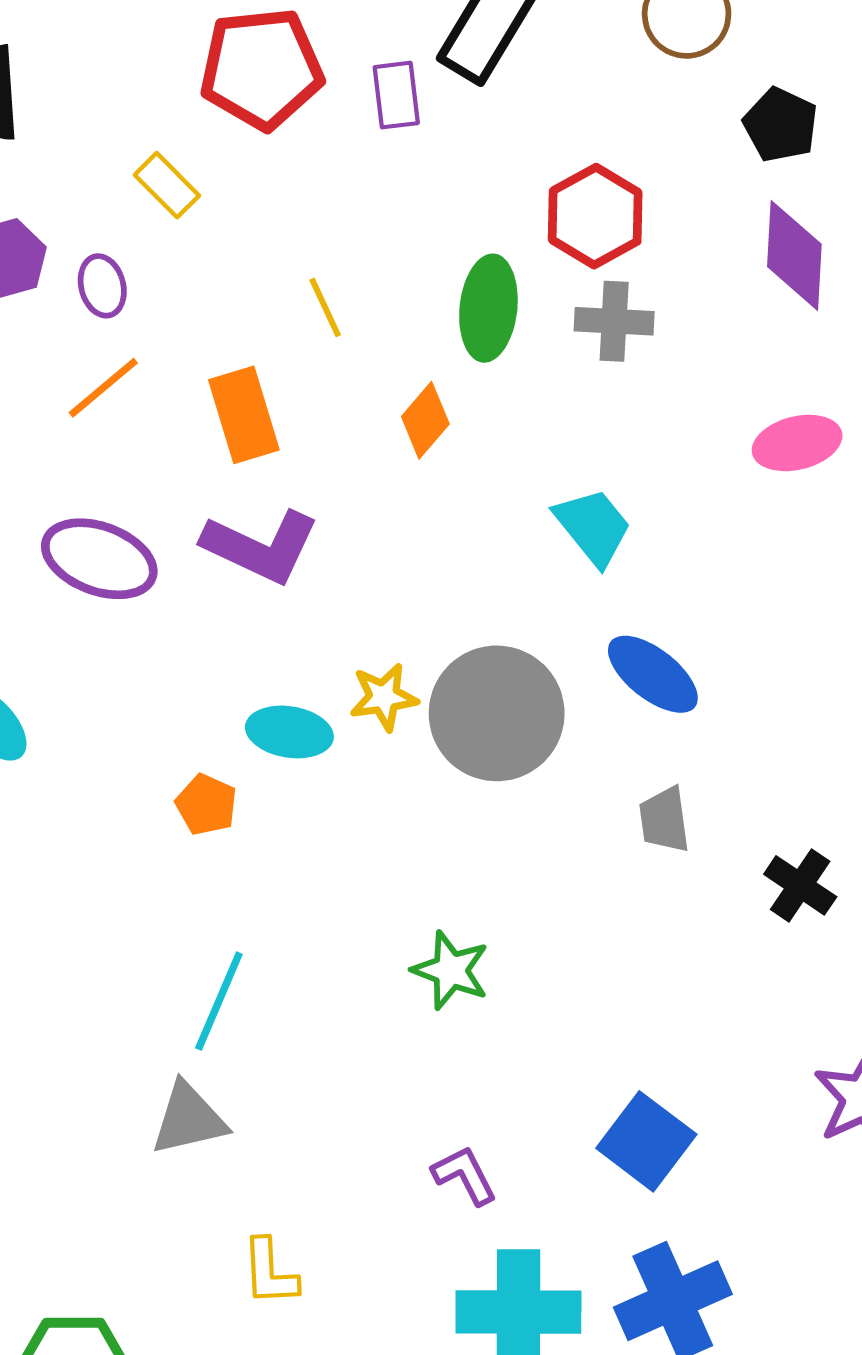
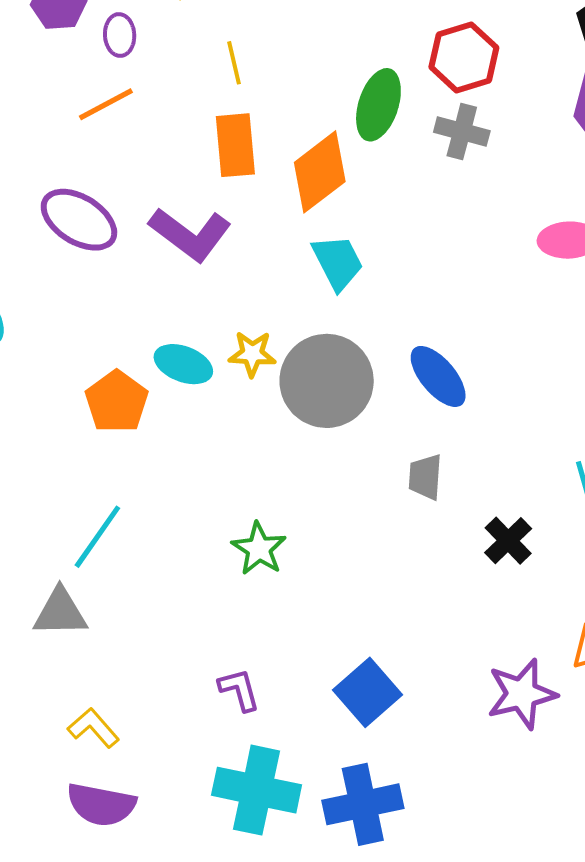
yellow line: (325, 307) -> (234, 63), moved
orange rectangle: (244, 415) -> (235, 145), moved
orange diamond: (425, 420) -> (320, 172), size x1.6
cyan trapezoid: (593, 527) -> (338, 262), moved
orange pentagon: (206, 805) -> (117, 402), size x1.5
yellow L-shape: (270, 1272) -> (93, 728), turned 130

